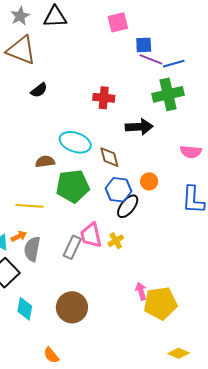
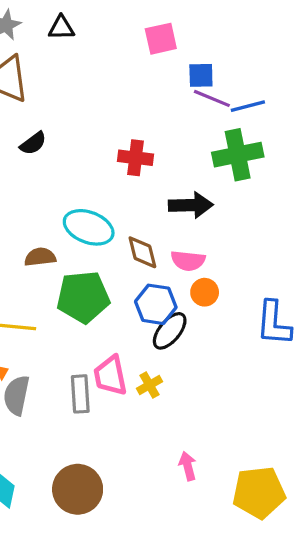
black triangle: (55, 17) -> (61, 28), size x0.7
pink semicircle: (191, 152) -> (188, 261), moved
gray rectangle: (72, 247) -> (80, 394), turned -30
yellow pentagon: (160, 303) -> (259, 492), moved

